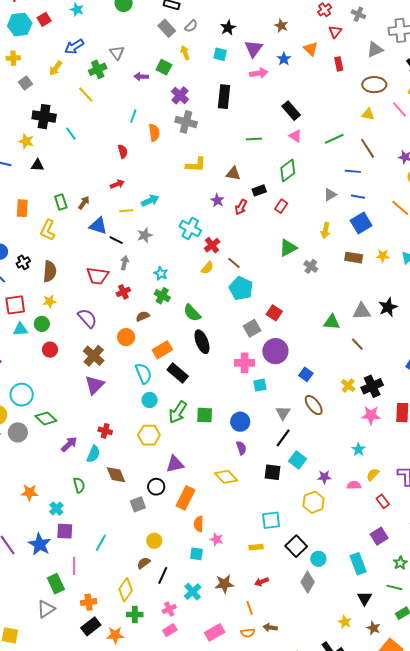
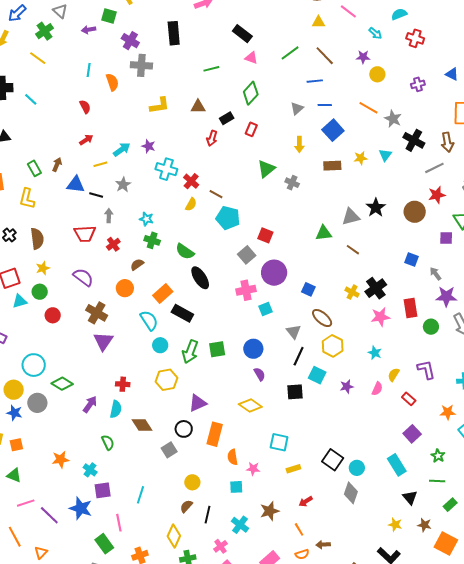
purple star: (217, 200) -> (148, 146), moved
pink semicircle: (354, 485) -> (377, 389), turned 128
yellow hexagon: (314, 502) -> (333, 346), moved
cyan square: (271, 520) -> (279, 442), moved, turned 30

